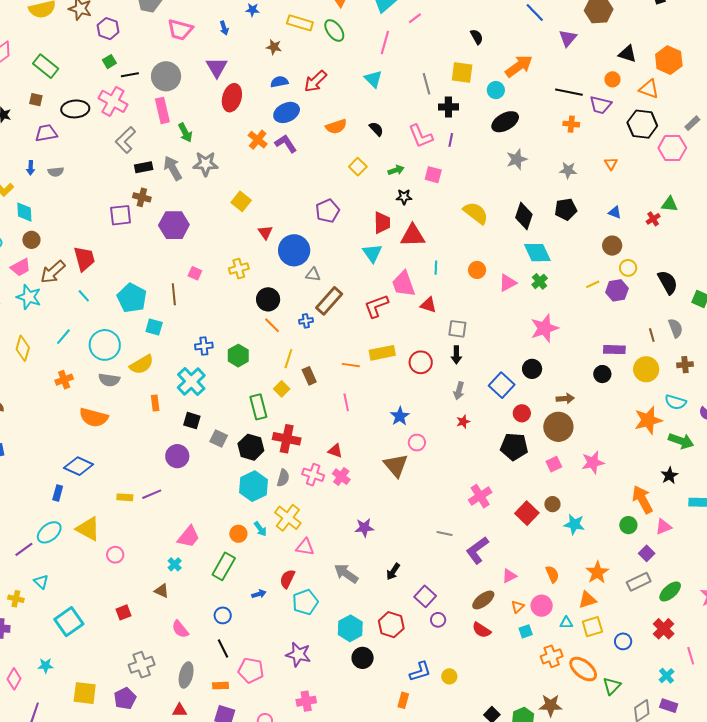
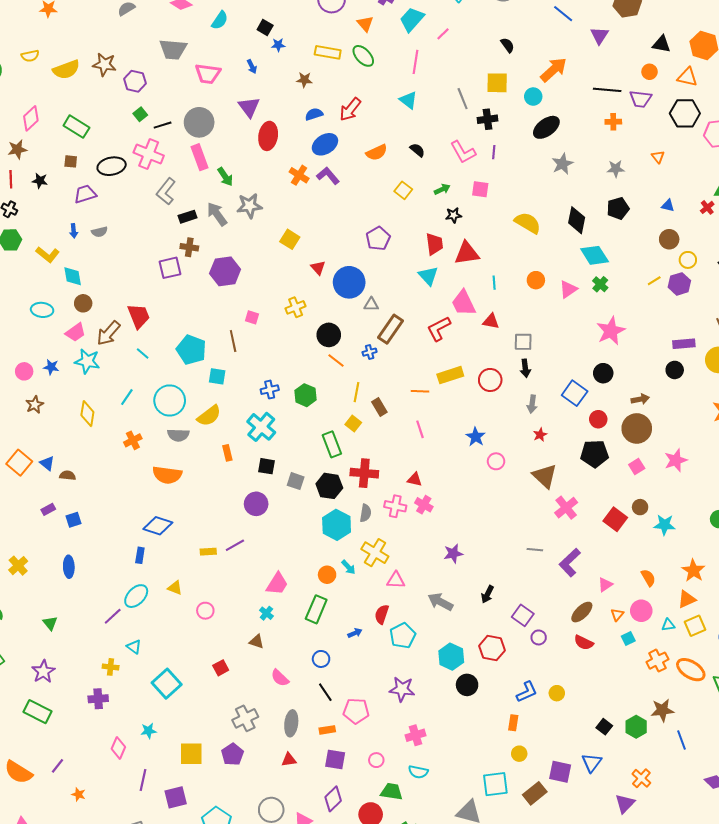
brown triangle: (396, 465) -> (545, 476), moved
yellow triangle: (88, 529) -> (175, 588), size x0.6

